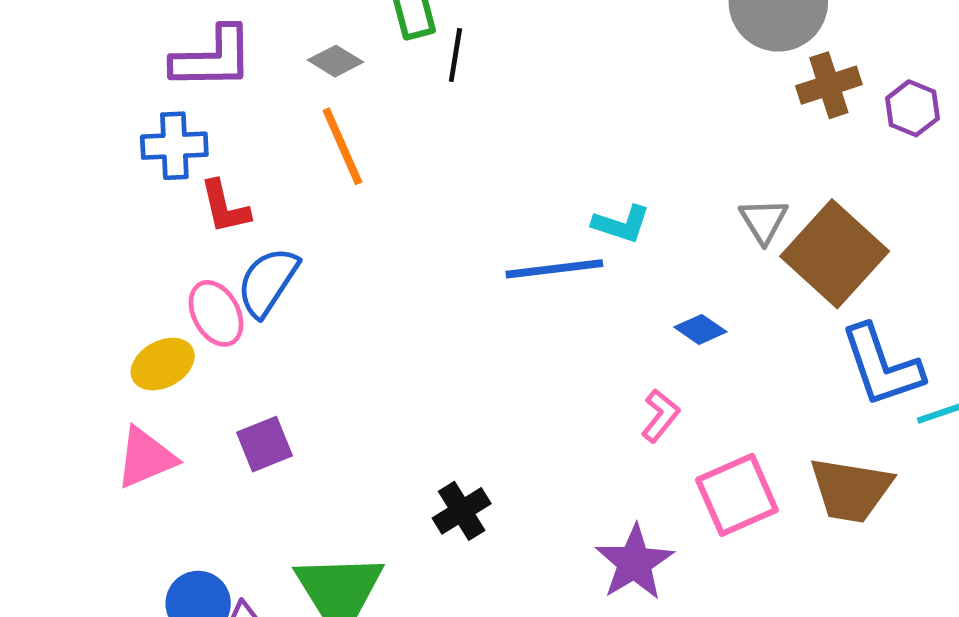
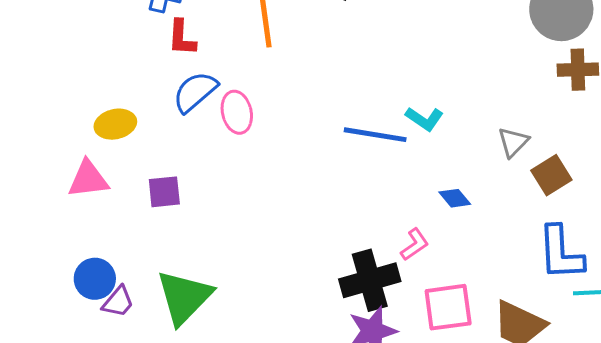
brown square: (835, 254) -> (551, 175), size x0.6
pink ellipse: (216, 313) -> (237, 112), moved
black cross: (462, 511) -> (370, 280), moved, size x1.6

